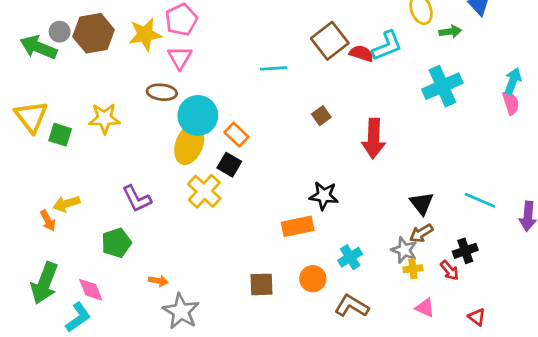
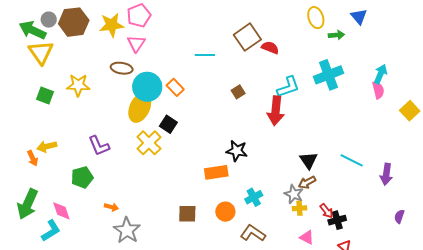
cyan L-shape: (387, 46) -> (288, 87), moved
yellow triangle: (31, 117) -> (41, 52), moved
orange rectangle: (236, 135) -> (175, 87), moved
black cross: (465, 251) -> (337, 220), moved

